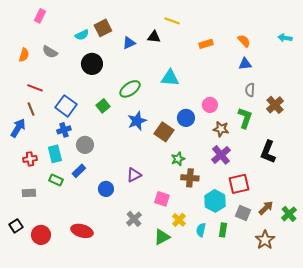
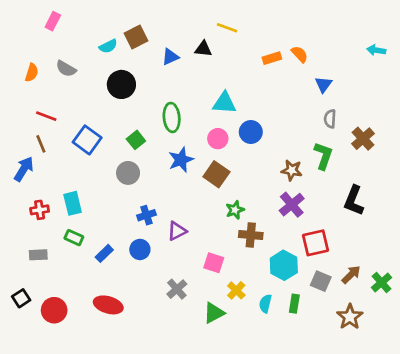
orange semicircle: (244, 41) -> (300, 54), moved
blue triangle: (245, 64) -> (323, 84), turned -48
green ellipse: (130, 89) -> (172, 117), turned -60
pink circle: (210, 105) -> (218, 139), moved
blue circle: (186, 118) -> (251, 132), moved
blue cross: (64, 130) -> (147, 215), moved
gray circle: (85, 145) -> (128, 173), moved
blue rectangle: (79, 171) -> (104, 253), moved

